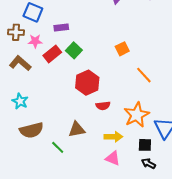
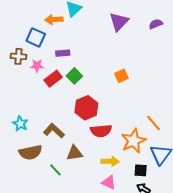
brown L-shape: (20, 63) -> (54, 131), moved
orange line: (144, 75) -> (154, 123), moved
red semicircle: (103, 106) -> (101, 131), size x1.5

